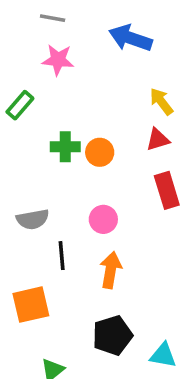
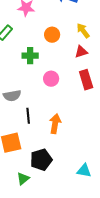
orange circle: (100, 152) -> (52, 35), moved
pink circle: (103, 219) -> (51, 79), moved
black pentagon: (112, 335) -> (41, 160), moved

